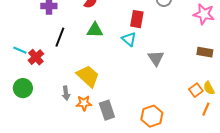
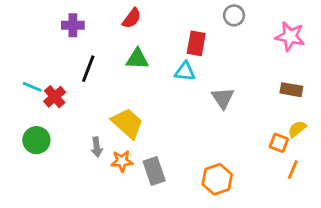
cyan triangle: (129, 39) -> (185, 71), turned -35
yellow semicircle: (209, 88) -> (297, 129), moved, turned 80
orange square: (196, 90) -> (279, 143), turned -32

